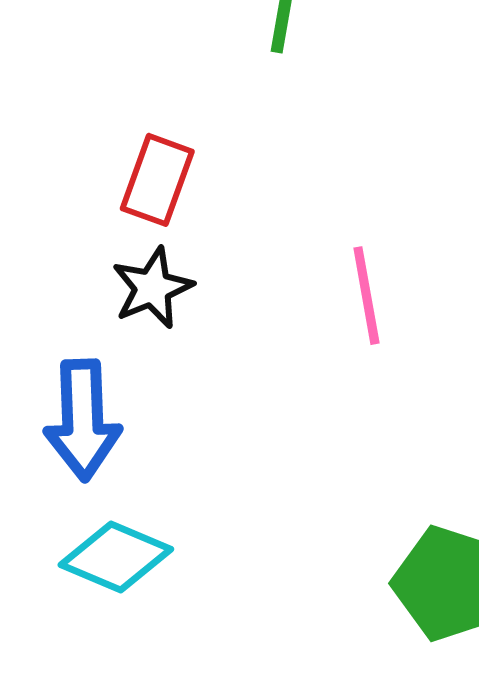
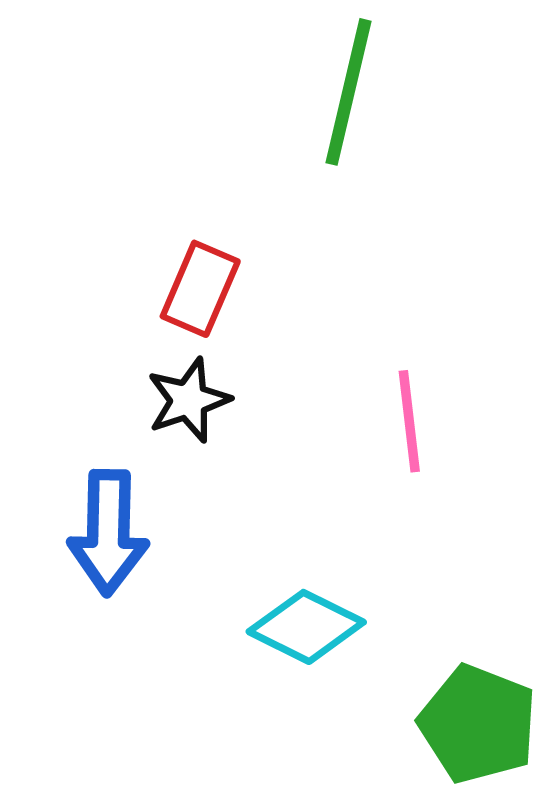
cyan diamond: (116, 557) -> (306, 627), moved

